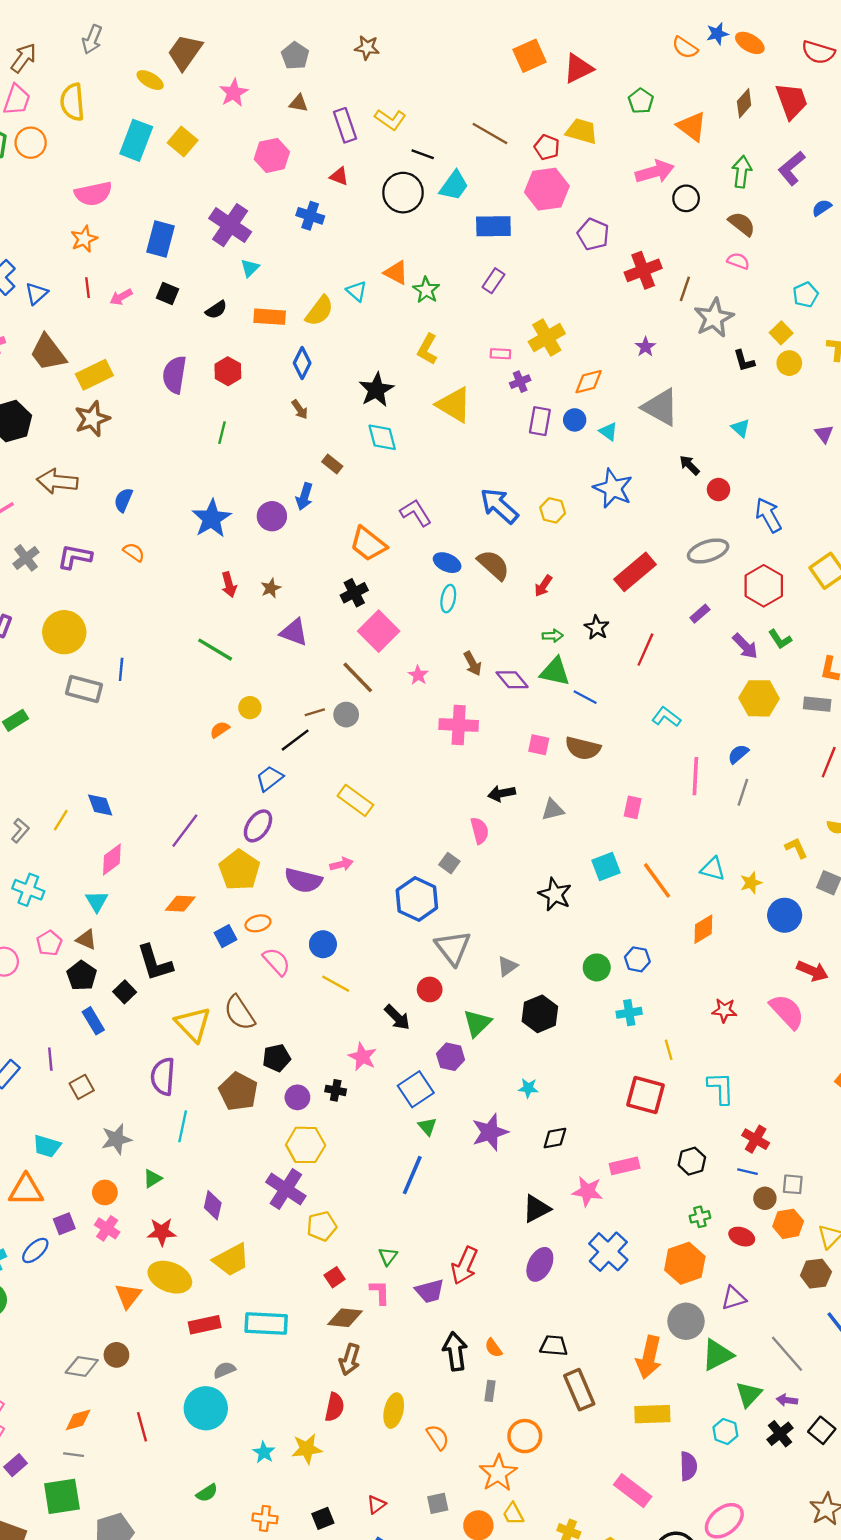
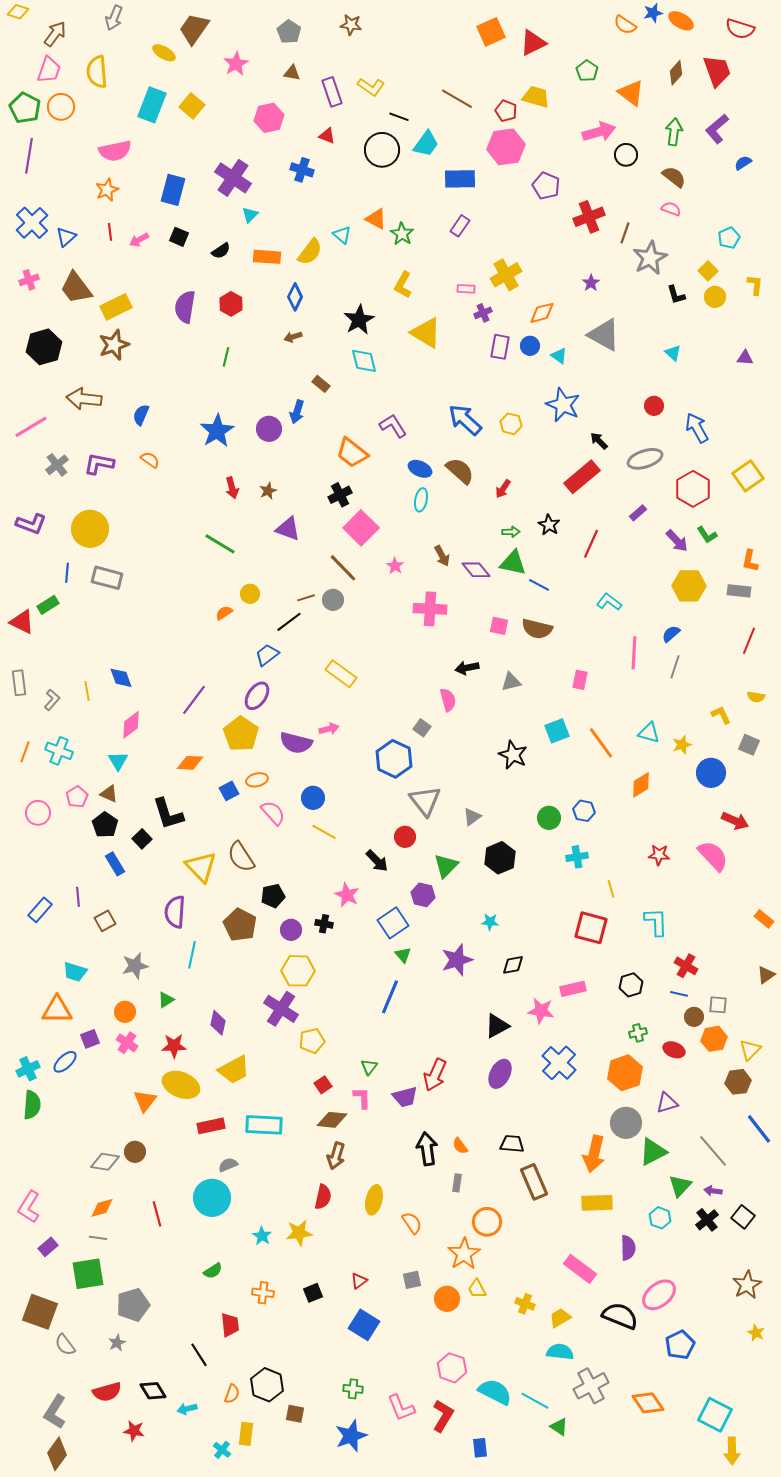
brown arrow: (300, 409) -> (293, 337), turned 108
purple triangle: (824, 434) -> (745, 358), turned -48
black arrow: (690, 465) -> (599, 441), moved
blue line: (121, 669) -> (67, 573), moved
yellow line: (61, 820) -> (87, 691), turned -42

